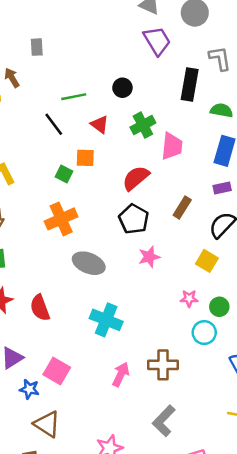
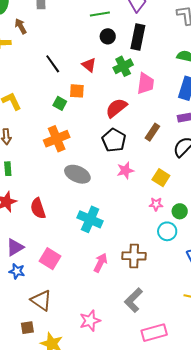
black rectangle: (190, 84) -> (138, 37), moved
green line: (74, 97) -> (100, 14), moved
yellow square: (207, 261) -> (161, 178), moved
blue star: (29, 389) -> (17, 271), moved

